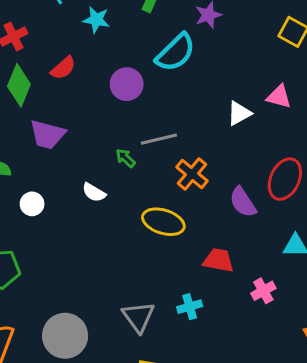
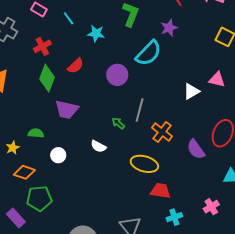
gray line: (159, 139) -> (140, 110), turned -60
red trapezoid: (218, 260) -> (160, 191), moved
cyan cross: (190, 307) -> (174, 217), moved

